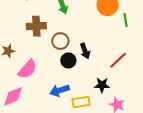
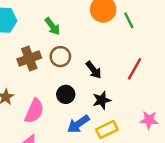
brown circle: (60, 41) -> (60, 57), moved
black circle: (68, 61) -> (66, 94), moved
black star: (102, 85) -> (102, 100), moved

